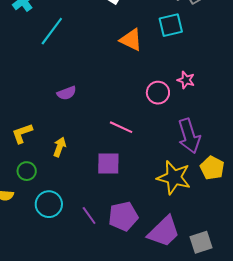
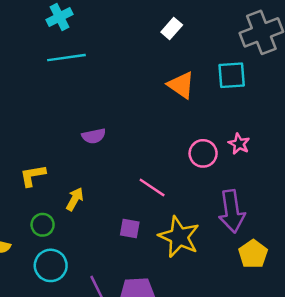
cyan line: (52, 31) -> (66, 58), moved, turned 36
purple square: (108, 163) -> (130, 228), size x0.7
green circle: (27, 171) -> (43, 225), moved
yellow star: (174, 177) -> (179, 237), moved

